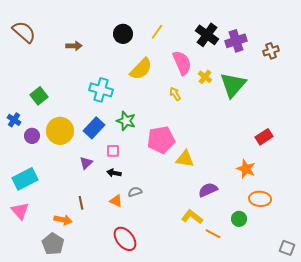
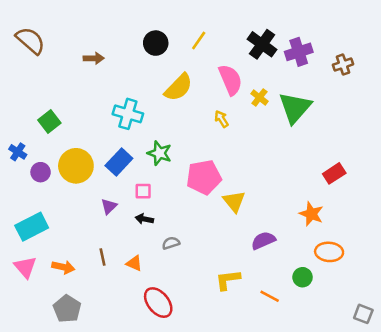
yellow triangle: (185, 159) -> (234, 201), turned 42
orange triangle: (116, 201) -> (134, 263), moved
yellow L-shape: (192, 217) -> (228, 280), moved, turned -45
orange arrow: (63, 220) -> (63, 267), moved

